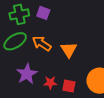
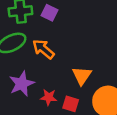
orange triangle: (69, 50) -> (82, 76), moved

